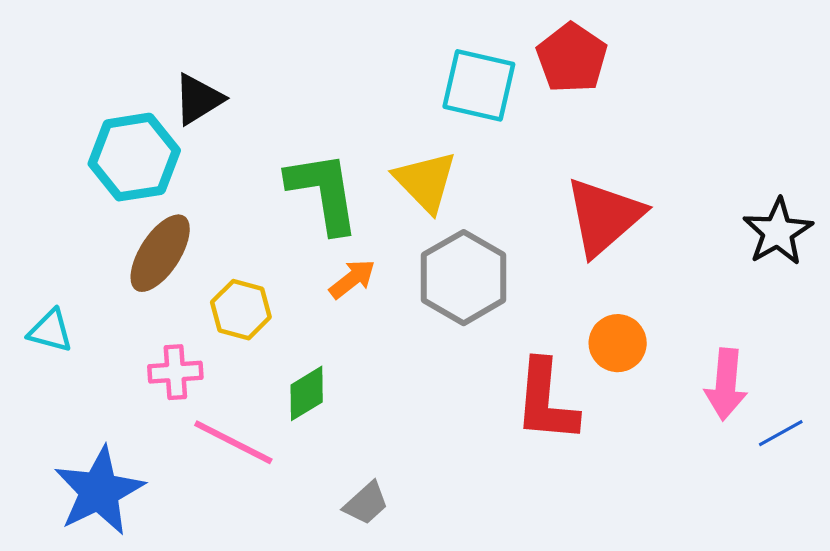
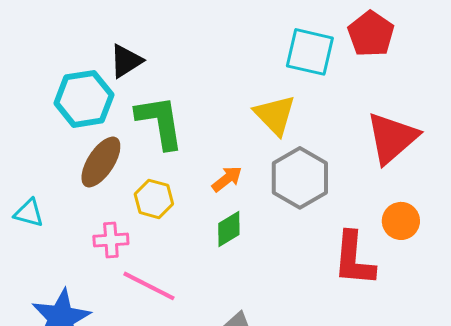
green L-shape: (323, 192) -> (160, 122), moved
green diamond: (307, 393) -> (229, 229), moved

